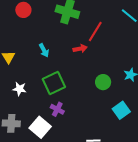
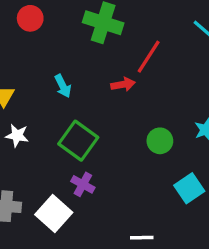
green square: (54, 83) -> (78, 141), turned -30
white star: (19, 89) -> (17, 135), moved

